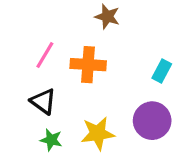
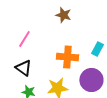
orange cross: (88, 65) -> (67, 57), moved

